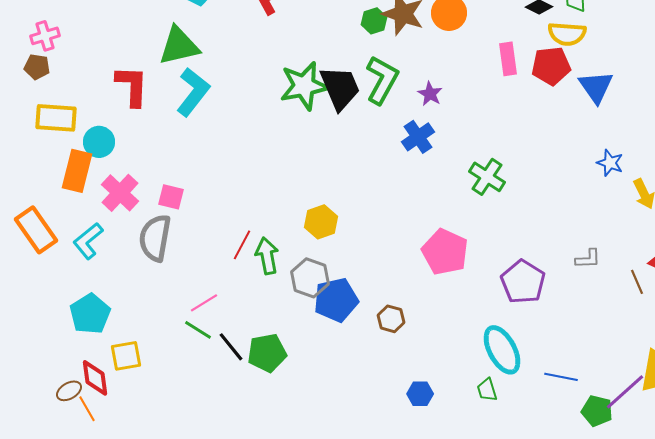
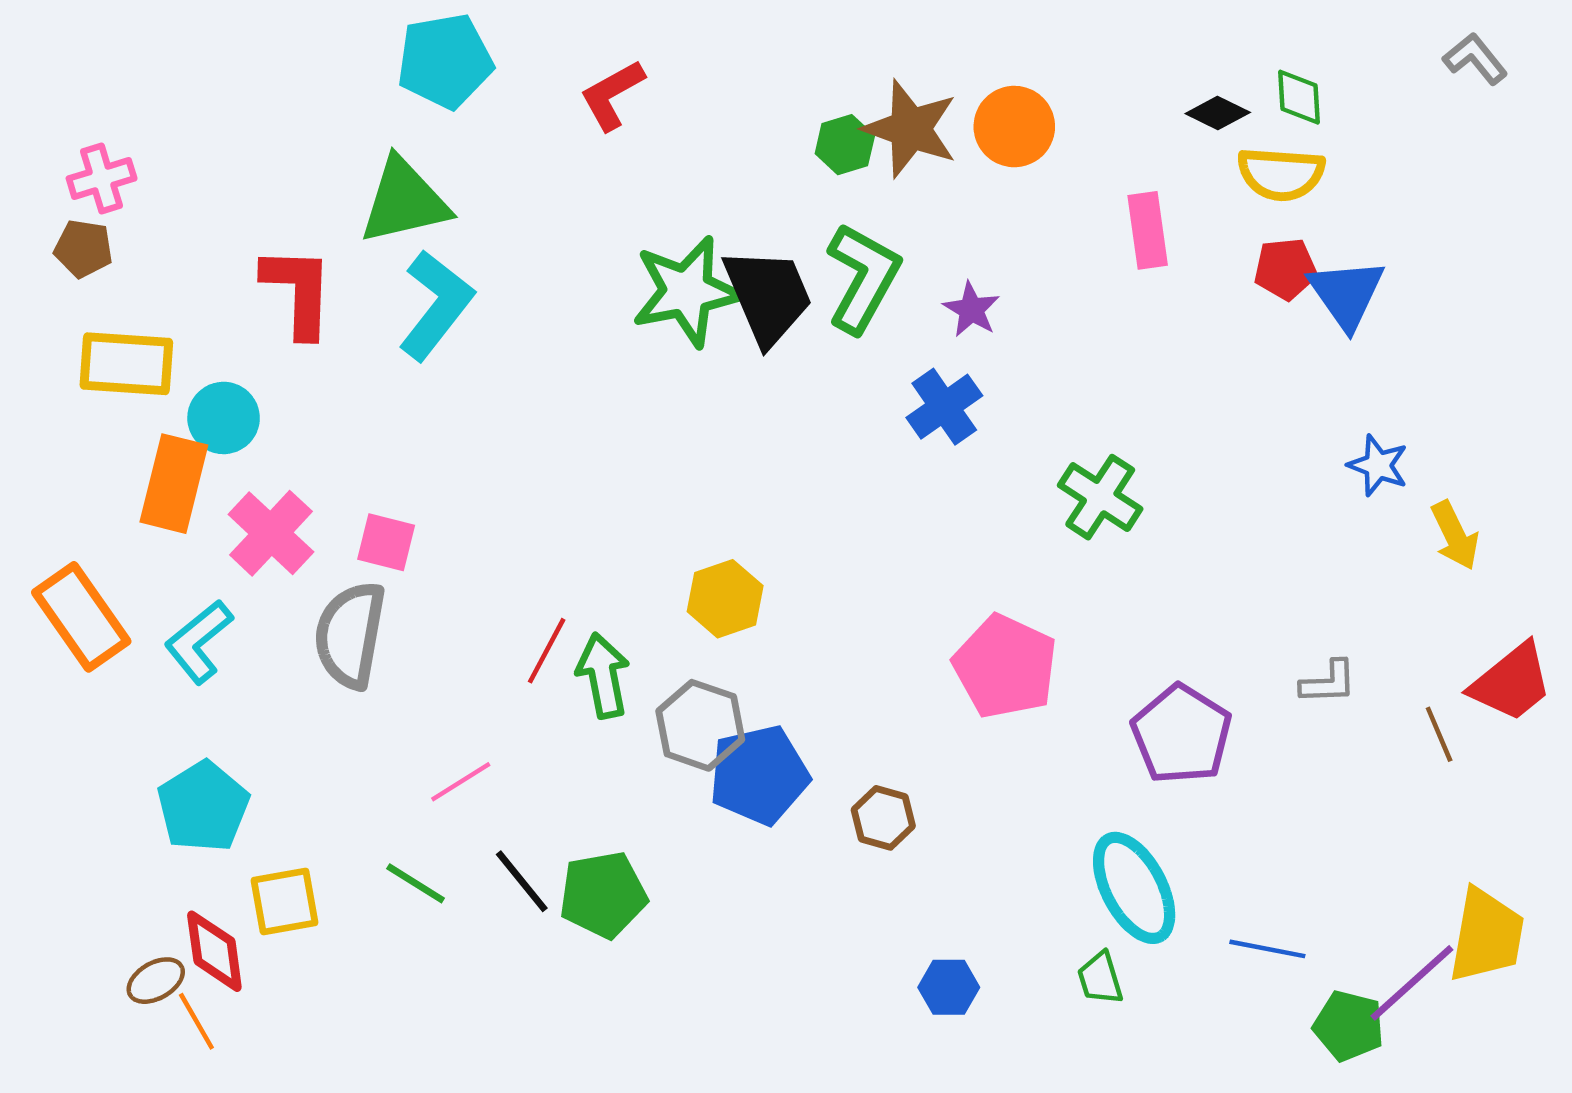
red pentagon: (551, 66) -> (1285, 269), moved, size x0.7
green line: (198, 330) -> (416, 883), moved

